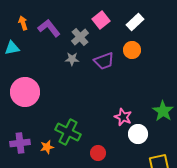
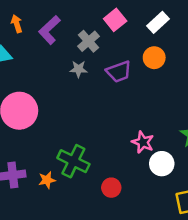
purple L-shape: (49, 28) -> (49, 30), turned -95

